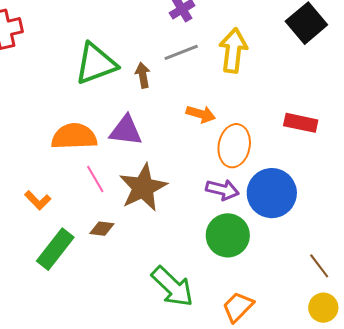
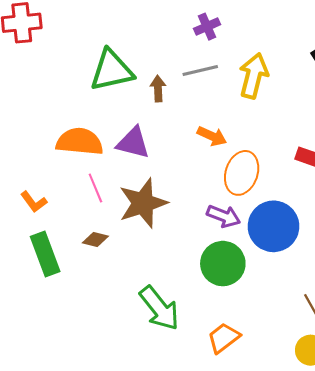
green rectangle: (55, 249) -> (45, 254), turned -66

